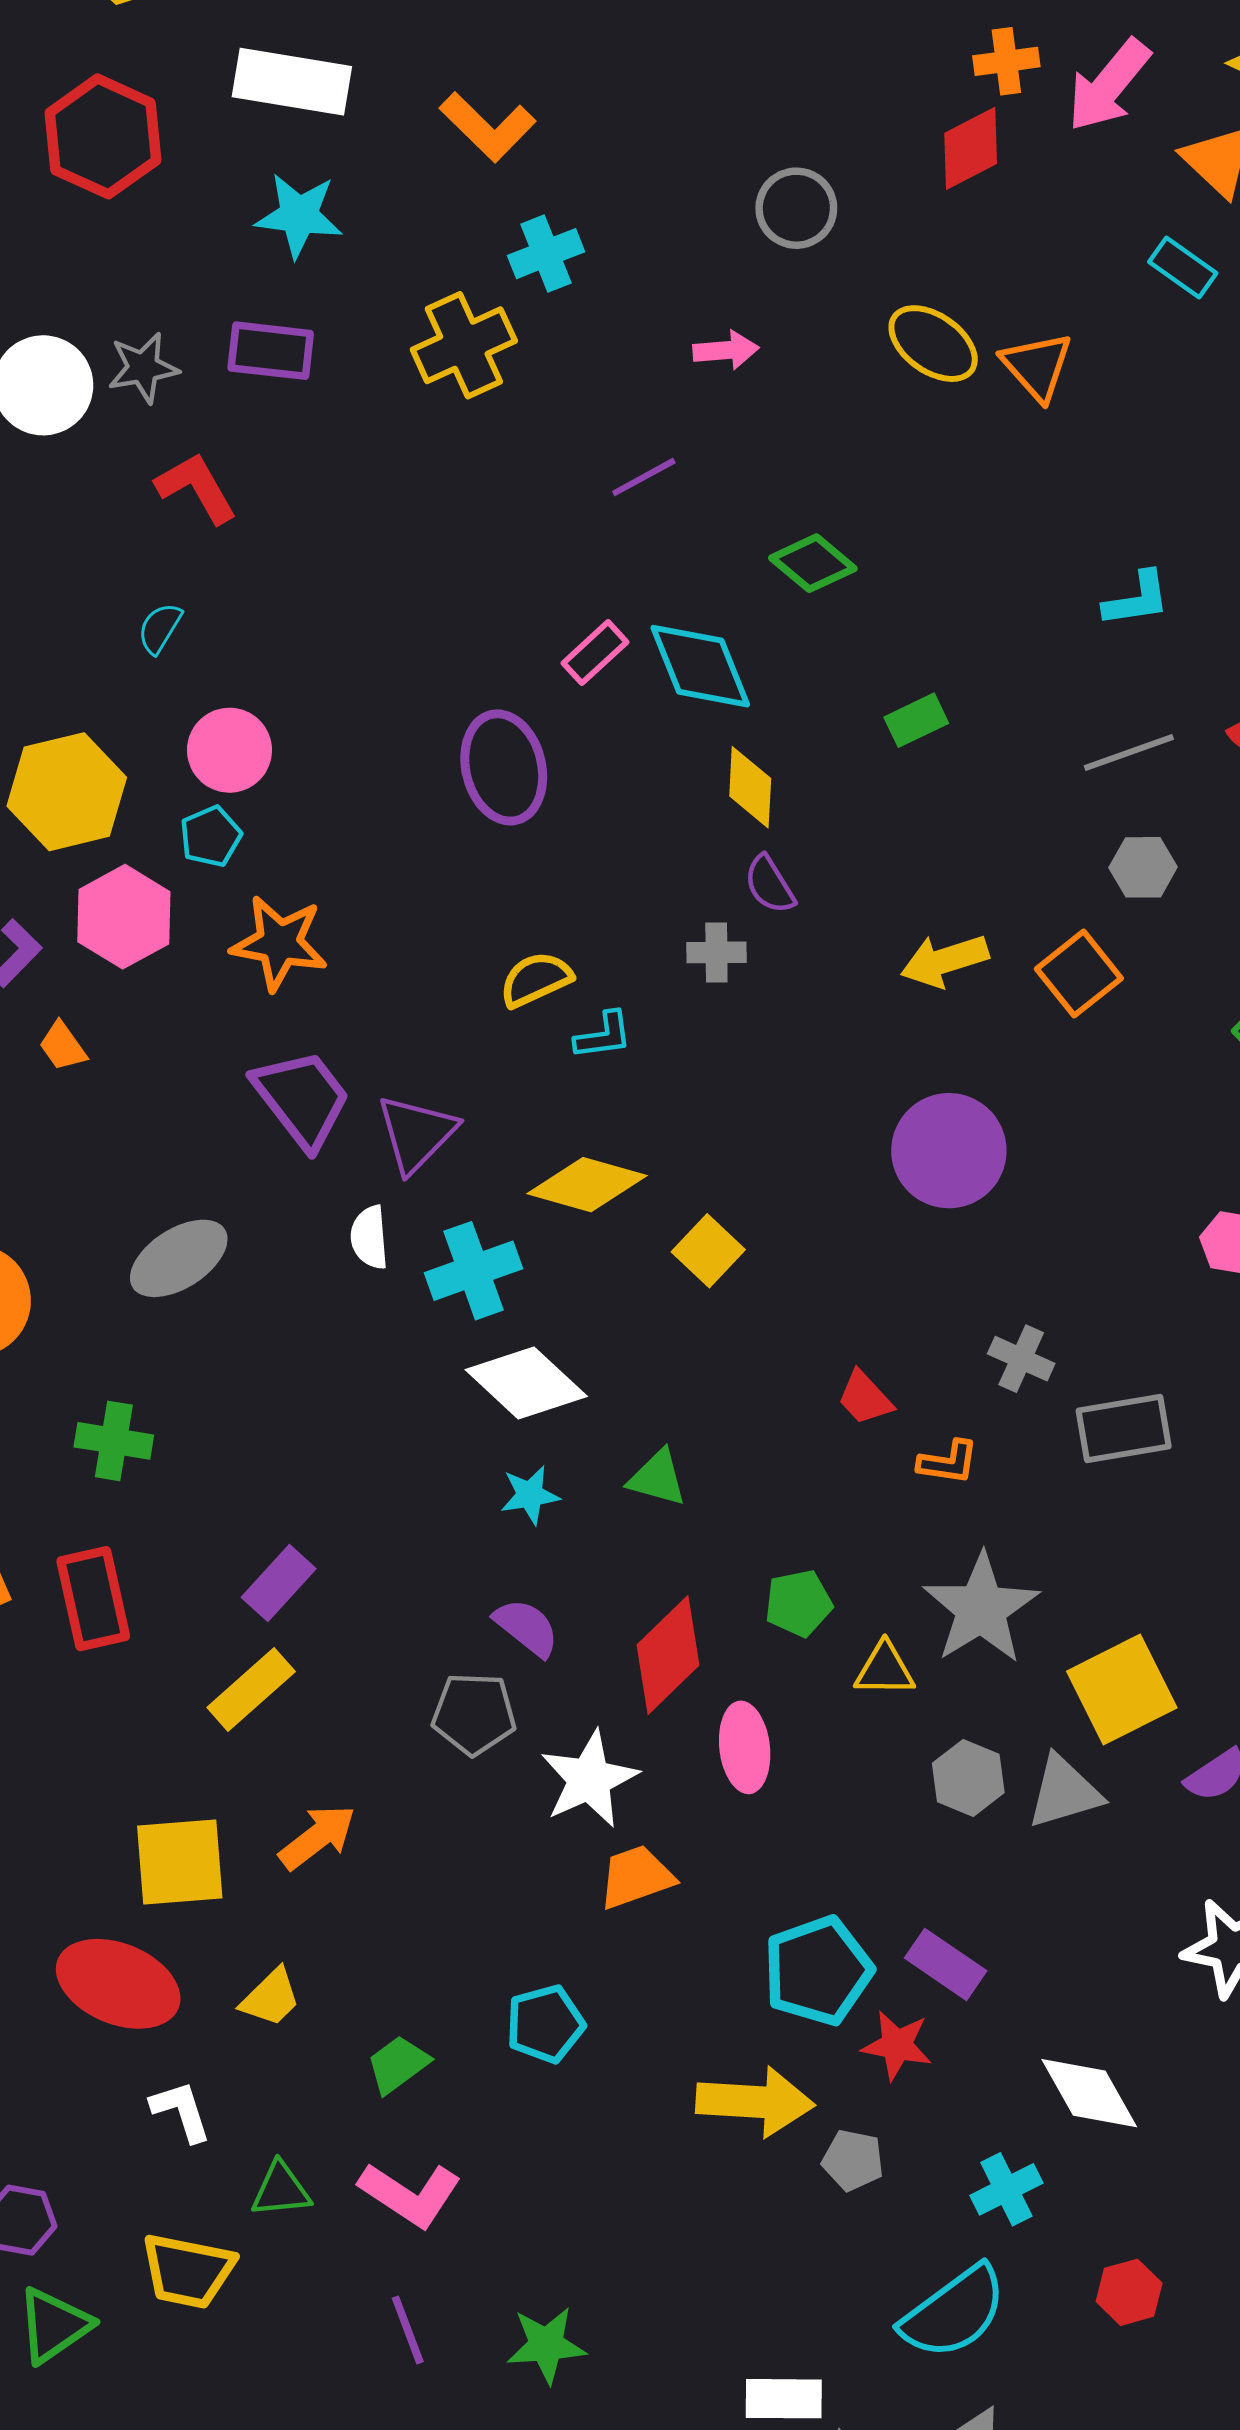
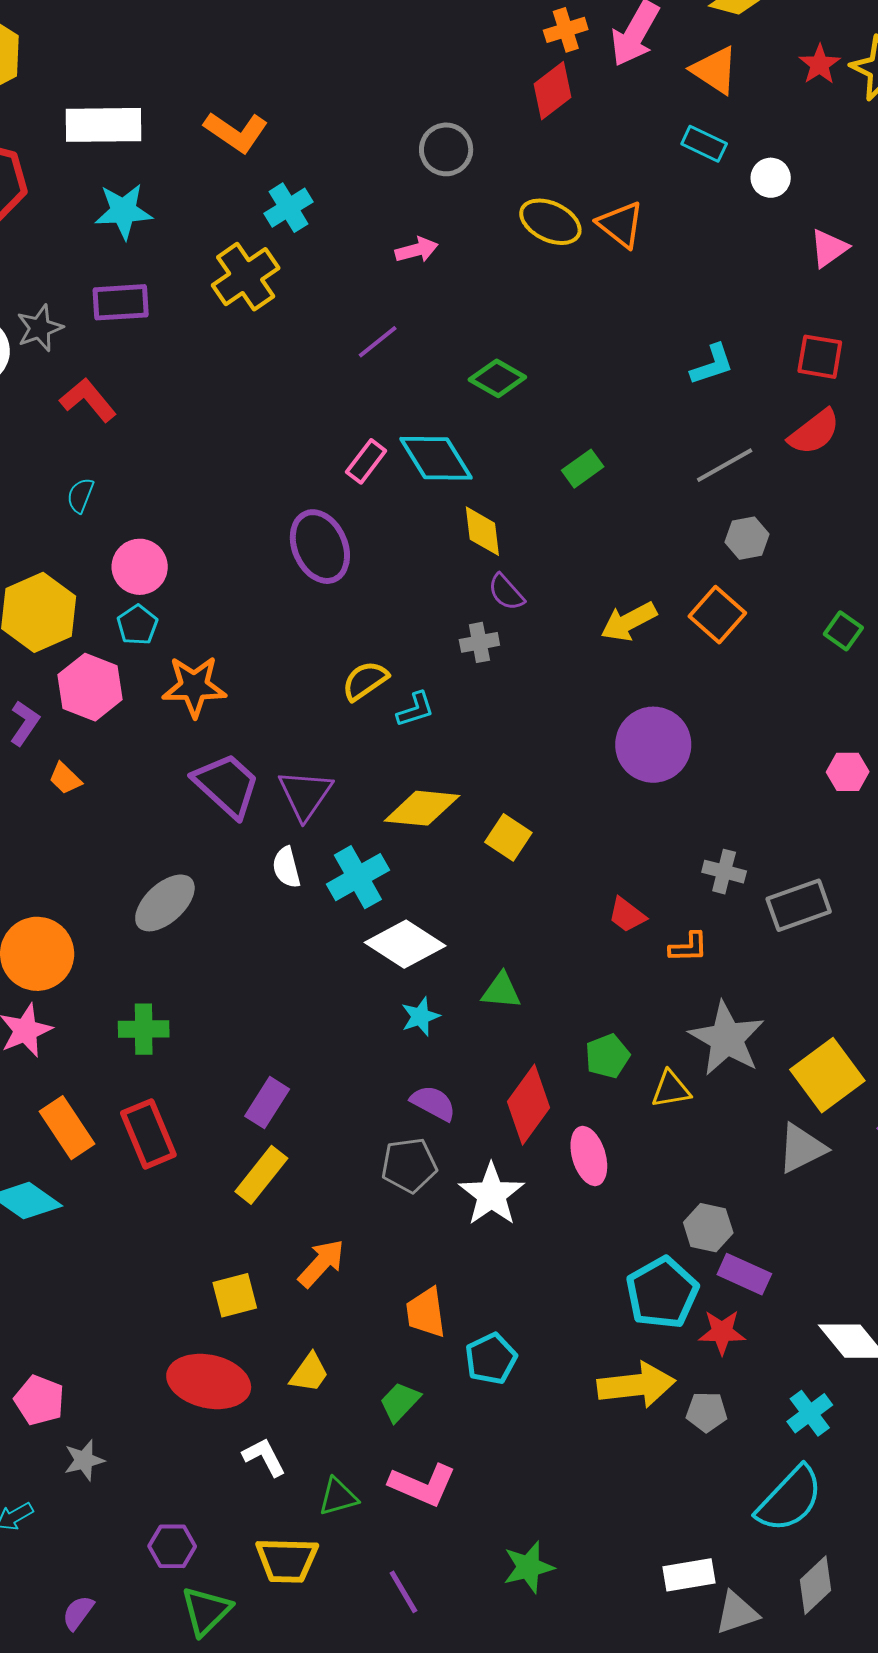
gray hexagon: (968, 1778) -> (708, 1228), moved
yellow square: (180, 1862) -> (235, 1295), size x0.7
orange trapezoid: (636, 1877) -> (426, 1313), moved, turned -68
purple line: (408, 2330) -> (403, 1592), moved

